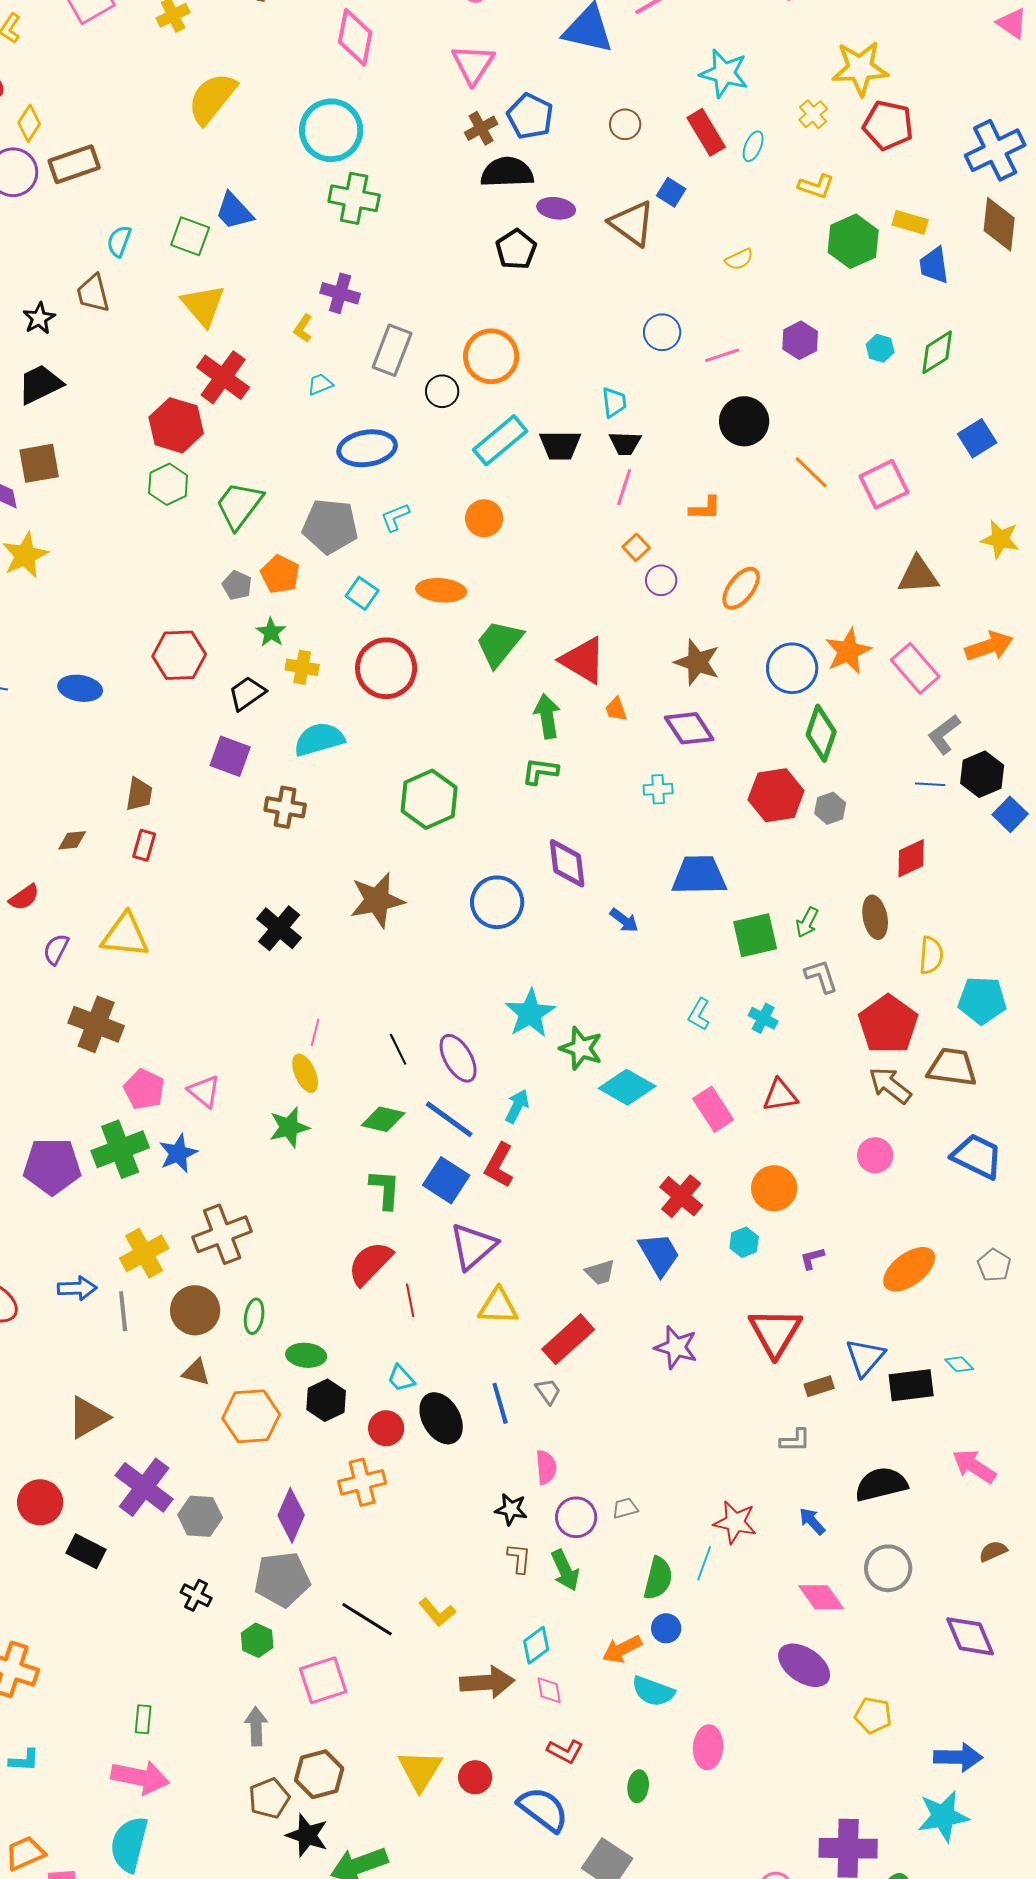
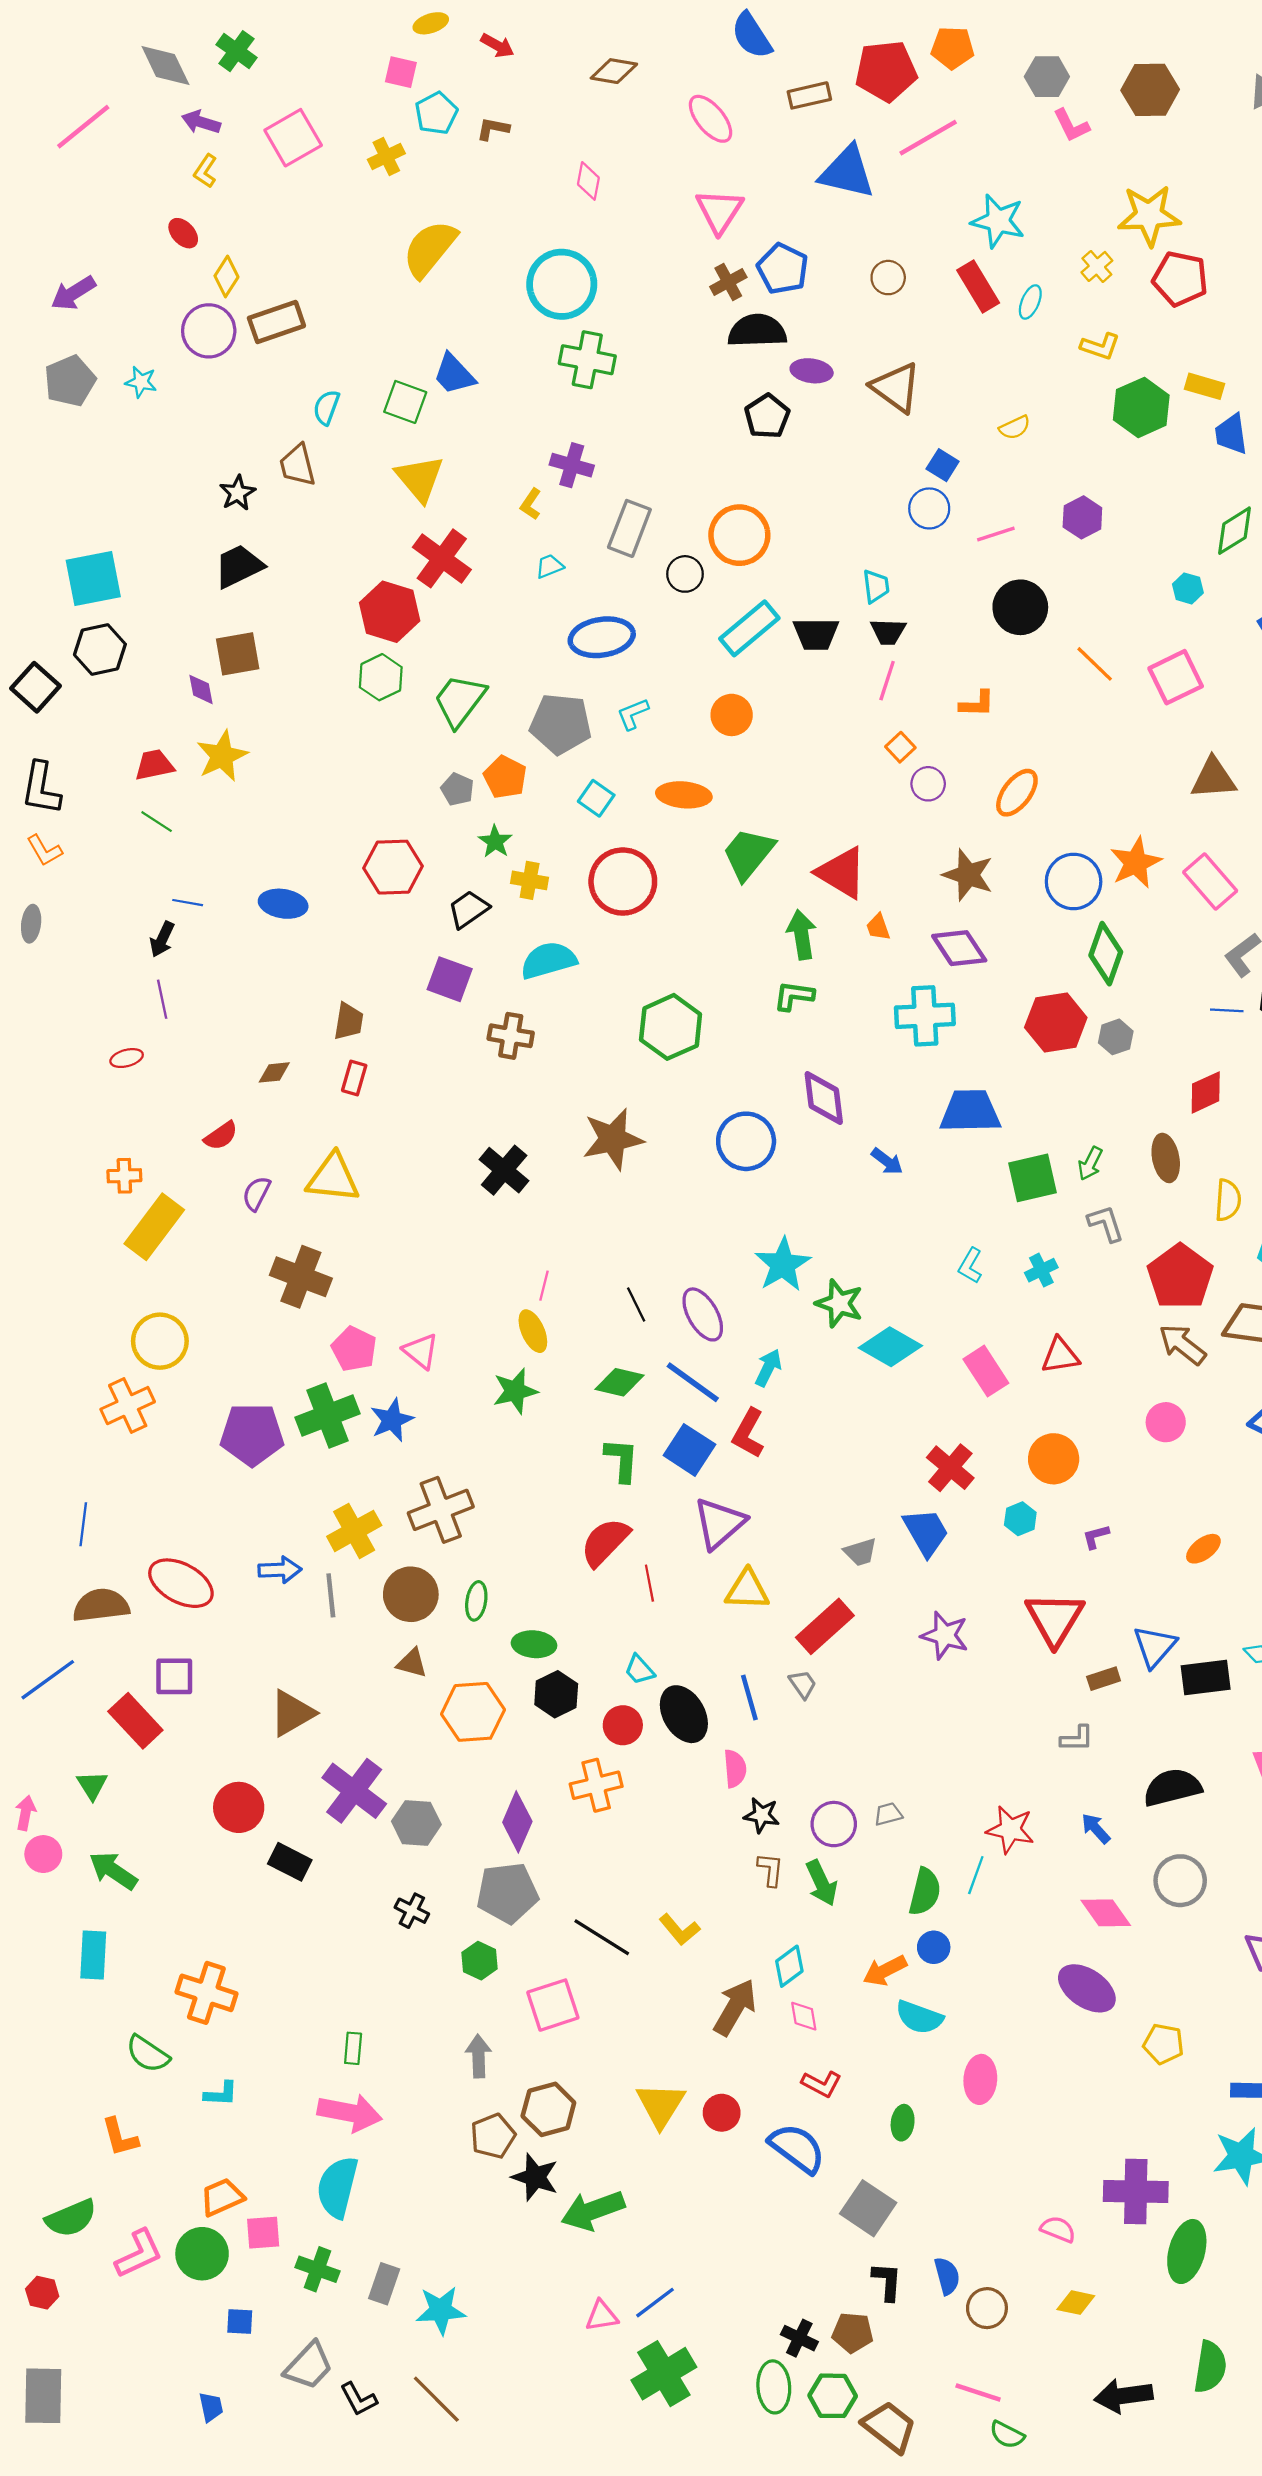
pink diamond: (355, 37) -> (588, 181), size x0.6
blue square: (671, 192) -> (943, 465), moved
cyan hexagon: (880, 348) -> (1188, 588), moved
cyan cross: (658, 789) -> (925, 1016), size x1.8
cyan cross: (763, 1018) -> (1041, 1270), turned 36
orange ellipse: (909, 1269) -> (1203, 1549), size x0.6
pink semicircle: (546, 1467) -> (735, 1769), moved
brown arrow: (487, 1682) -> (735, 2007), turned -56

